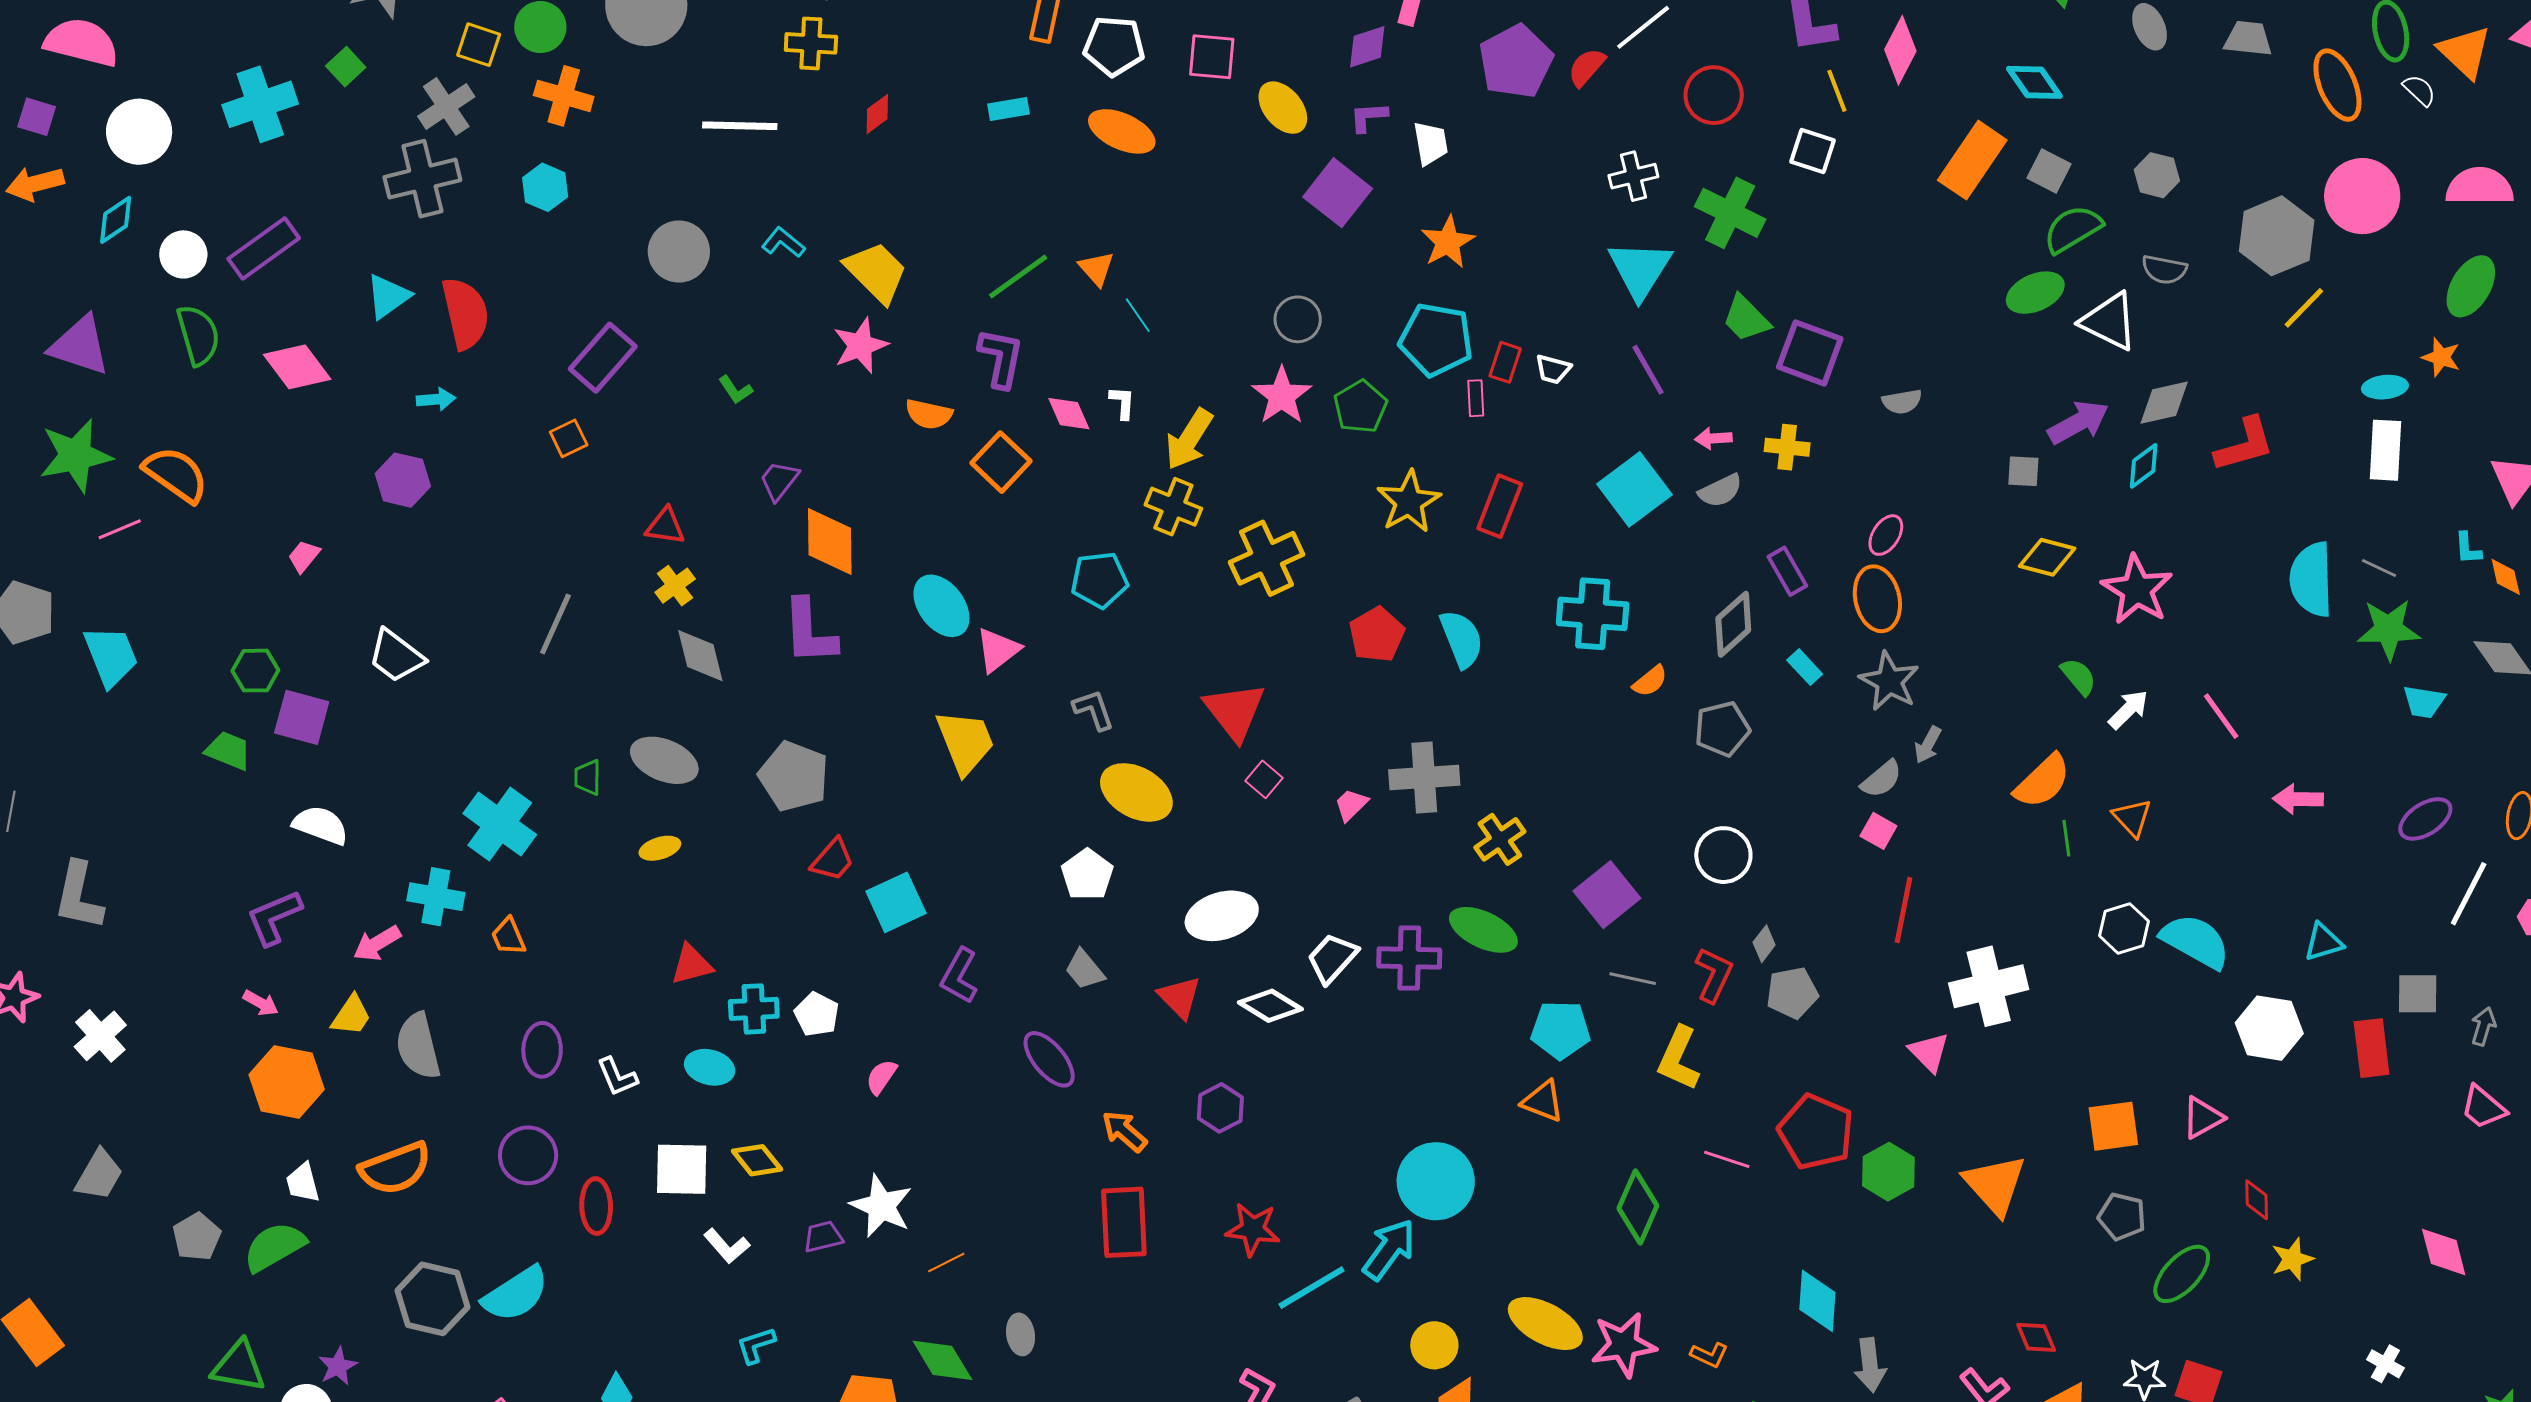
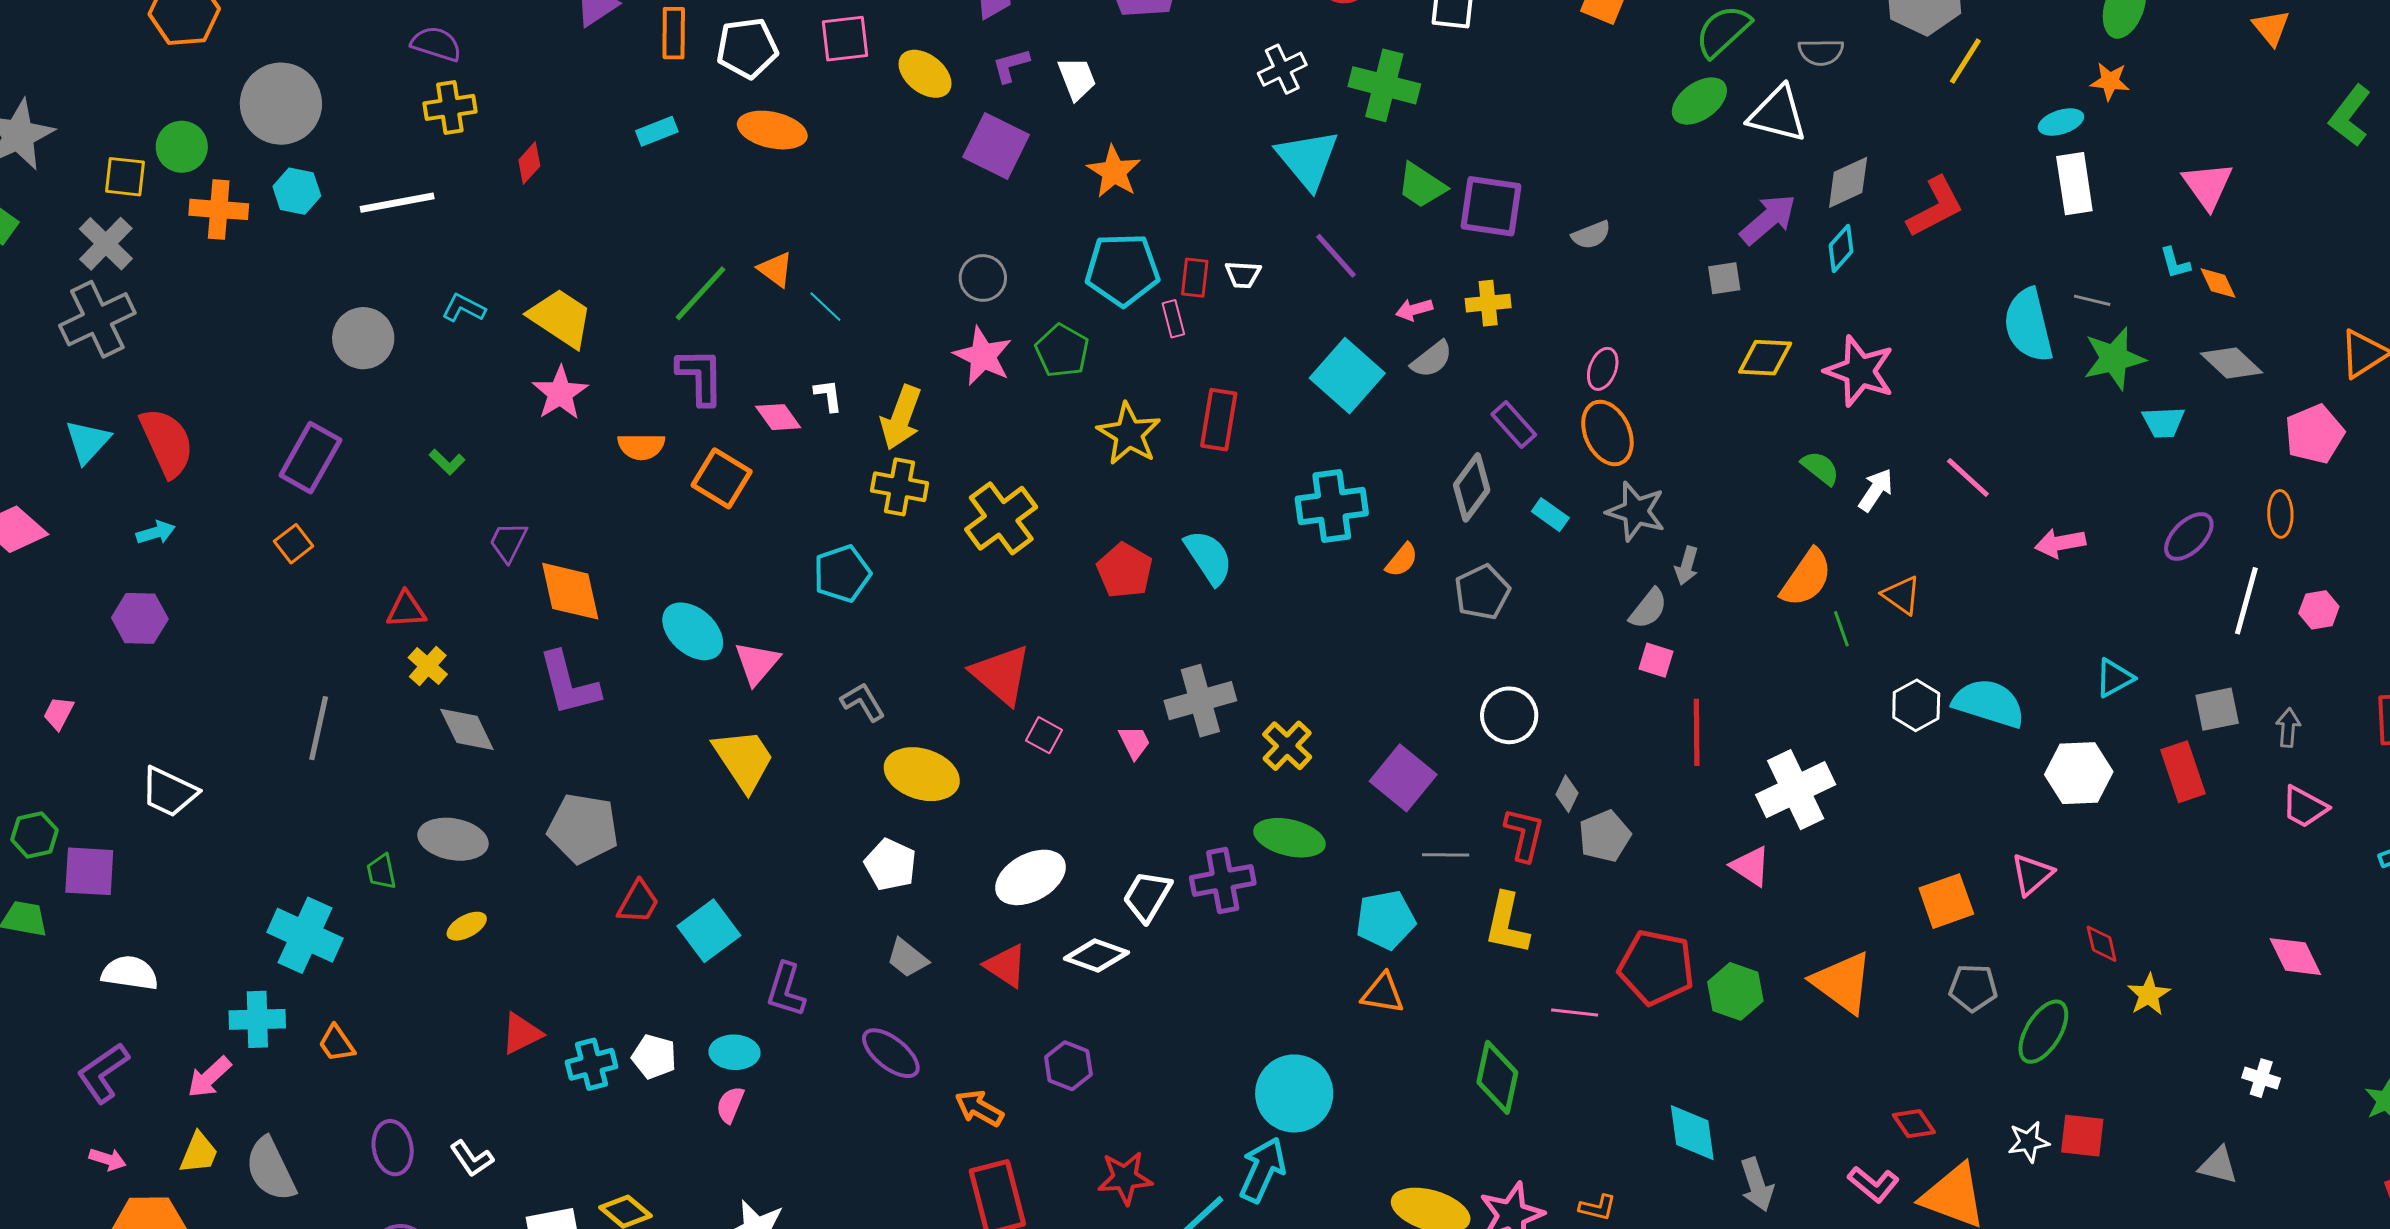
cyan hexagon: (545, 187) -> (297, 191), moved
pink trapezoid: (1351, 805) -> (1134, 742), turned 120
cyan ellipse: (710, 1067) -> (735, 1052), moved

